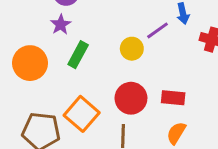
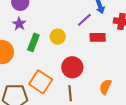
yellow circle: (132, 49) -> (58, 37), moved
red rectangle: (173, 98) -> (98, 37), moved

